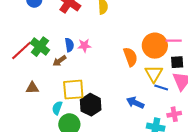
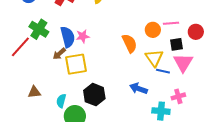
blue semicircle: (69, 45) -> (68, 37), size x1.5
orange circle: (155, 46) -> (153, 30), size x0.6
green cross: (40, 47) -> (39, 29), moved
brown triangle: (32, 88) -> (34, 92), moved
yellow square: (73, 90) -> (76, 64), moved

